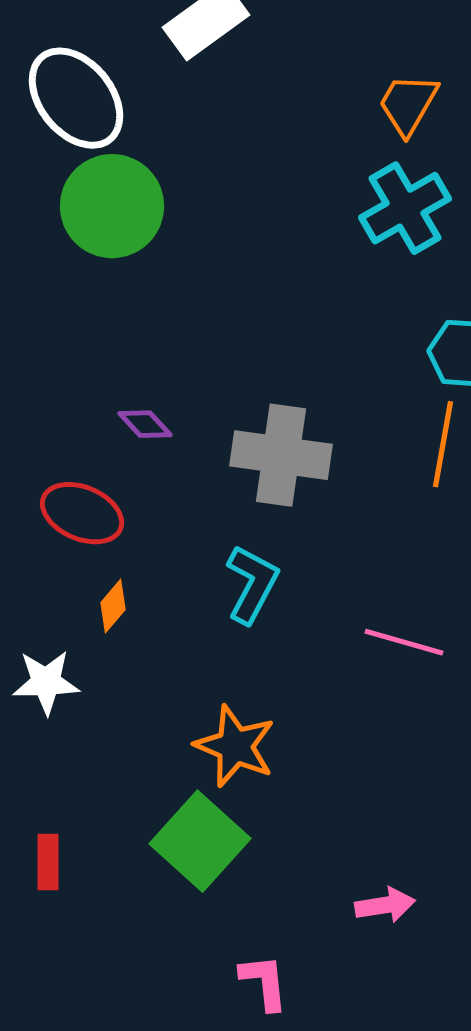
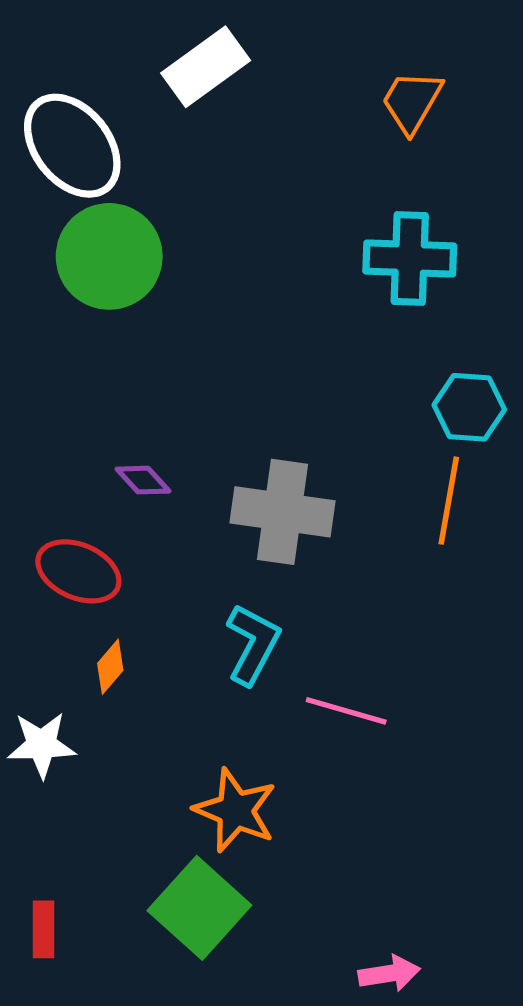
orange trapezoid: (408, 104) -> (412, 102), moved
cyan cross: (405, 208) -> (410, 259), turned 32
pink line: (404, 642) -> (346, 711), moved

